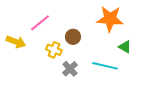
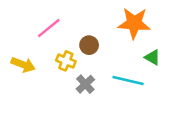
yellow arrow: (16, 42) -> (23, 65), moved

